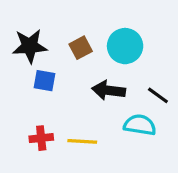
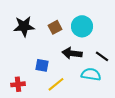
blue square: (44, 81) -> (42, 65), moved
red cross: (41, 138) -> (18, 84), moved
yellow line: (82, 141) -> (56, 84), turned -42

